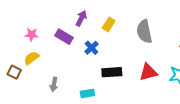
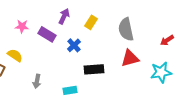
pink star: (31, 35) -> (22, 26), moved
yellow semicircle: (31, 58) -> (15, 55), turned 70
red triangle: (148, 72) -> (130, 58), moved

